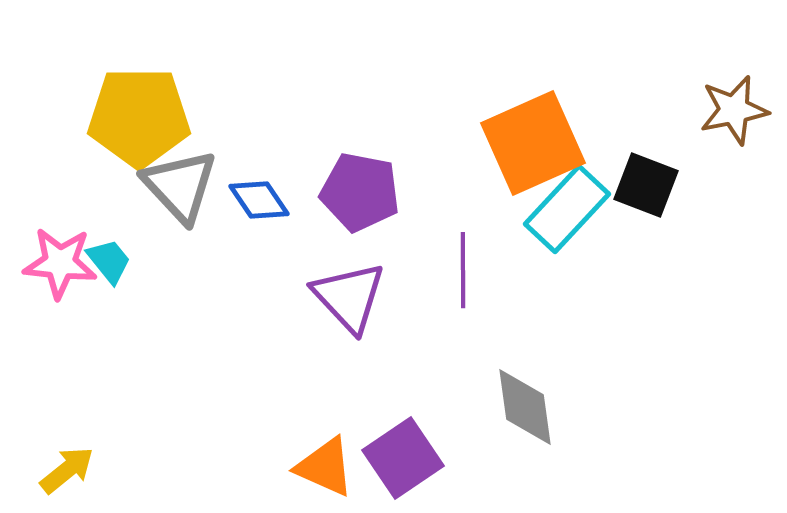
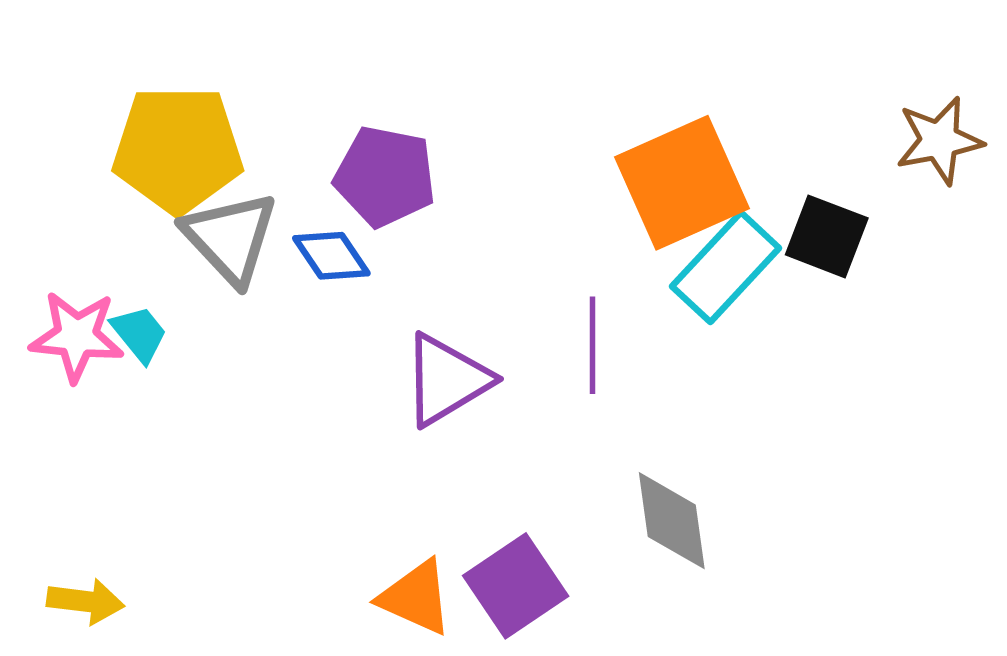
purple pentagon: (360, 192) -> (385, 176), moved
purple triangle: (349, 297) -> (447, 380), turned 42
yellow arrow: (67, 470) -> (86, 601), turned 46

